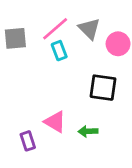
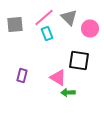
pink triangle: (55, 122) -> (58, 78), moved
purple rectangle: (28, 141) -> (22, 76), moved, turned 32

